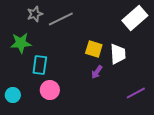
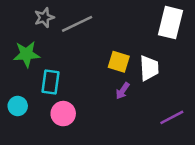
white rectangle: (135, 18) -> (171, 23), turned -35
cyan circle: (13, 95) -> (18, 106), moved

